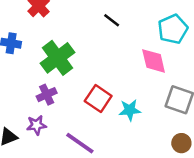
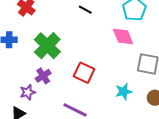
cyan star: (130, 110) -> (124, 92), moved
purple star: (36, 125) -> (28, 92), moved

